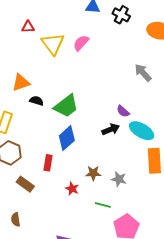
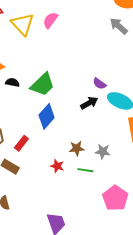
gray arrow: (143, 73) -> (119, 26), moved
red rectangle: (48, 163) -> (21, 143), moved, turned 35
green line: (103, 205) -> (85, 170), moved

